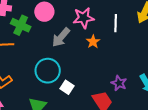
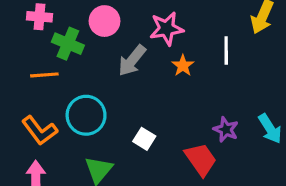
white line: (116, 23) -> (226, 51), moved
cyan circle: (48, 71) -> (86, 115), moved

